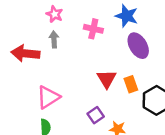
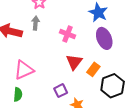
pink cross: (93, 29) -> (67, 34), moved
orange rectangle: (131, 84) -> (93, 69), turned 48

